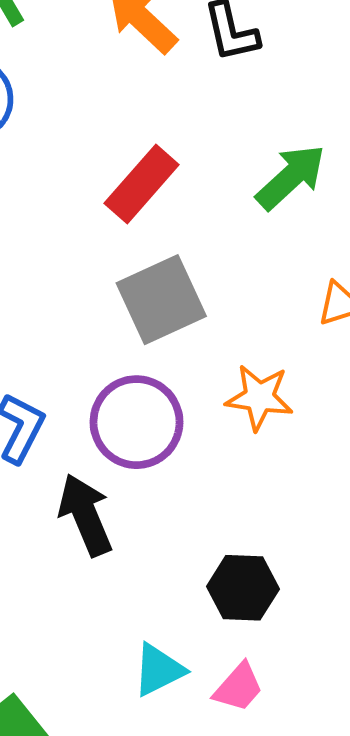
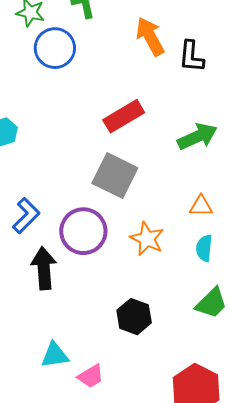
gray square: (161, 300) -> (115, 176), turned 33
black hexagon: (243, 588) -> (134, 317), moved

